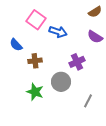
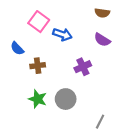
brown semicircle: (95, 12) -> (102, 13), turned 40
gray circle: (61, 82) -> (66, 99), moved
gray line: (88, 101) -> (100, 122), moved

